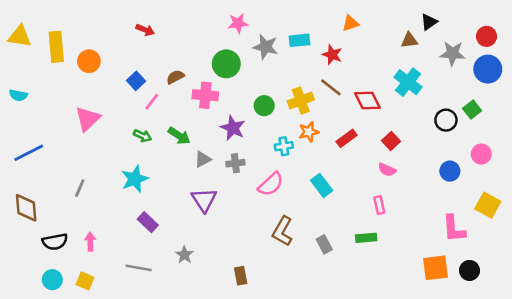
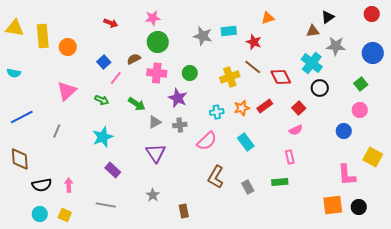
pink star: (238, 23) -> (153, 18), moved
red circle: (486, 36) -> (372, 14), moved
gray star: (452, 53) -> (336, 46), moved
green circle: (226, 64) -> (158, 42), moved
green circle: (264, 106) -> (190, 73), moved
black circle: (446, 120) -> (320, 88), moved
orange star: (309, 132) -> (242, 108), moved
green arrow: (143, 136) -> (102, 100), moved
pink circle: (481, 154) -> (360, 110), moved
pink semicircle: (387, 170) -> (296, 130), turned -48
gray line: (80, 188) -> (57, 131), moved
gray star: (184, 255) -> (153, 195), moved

